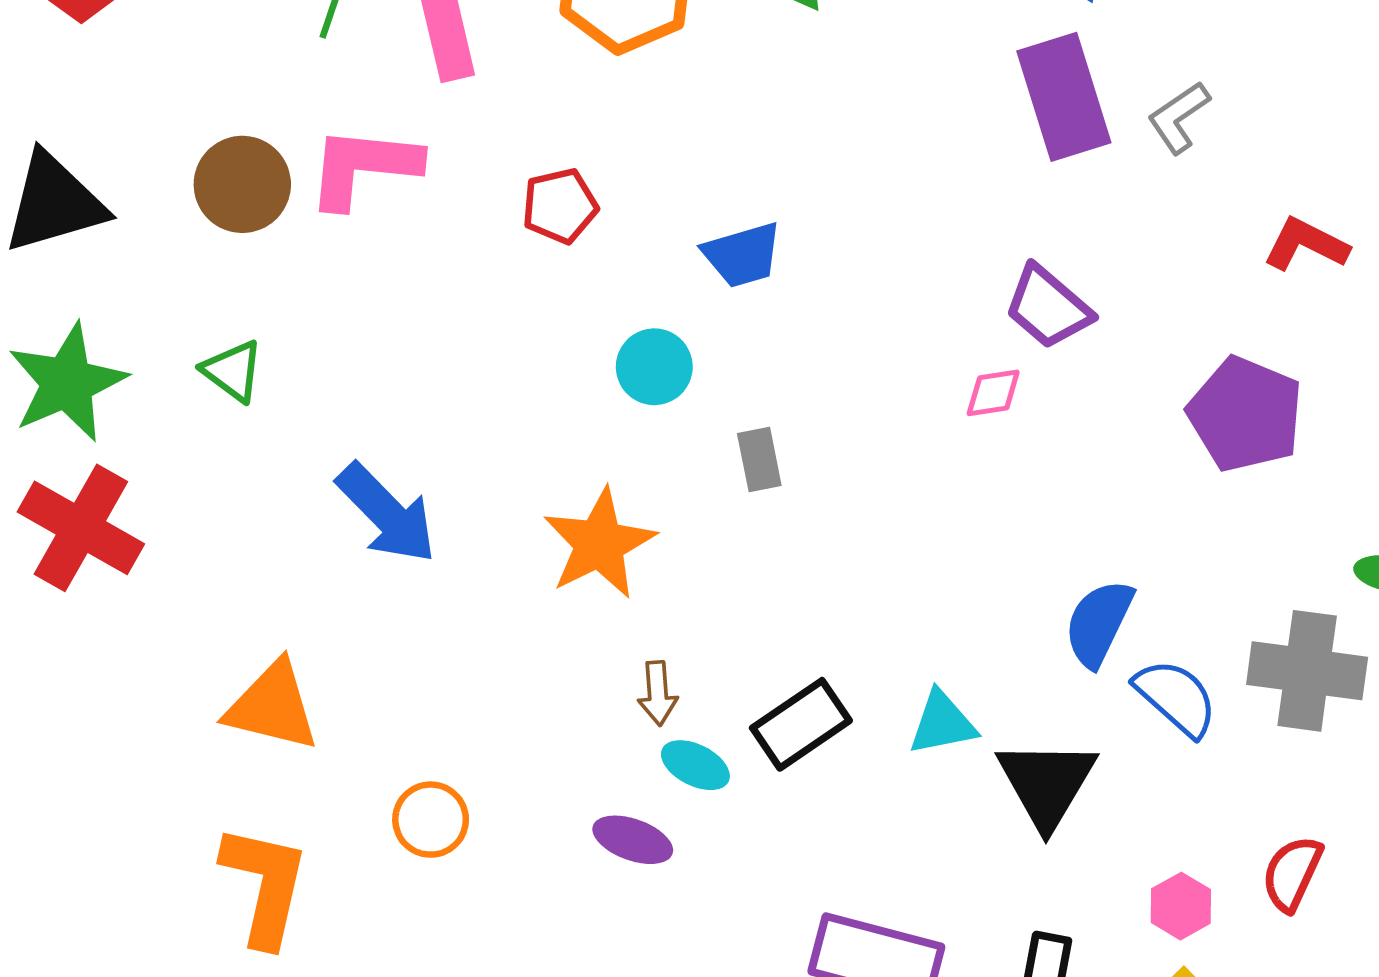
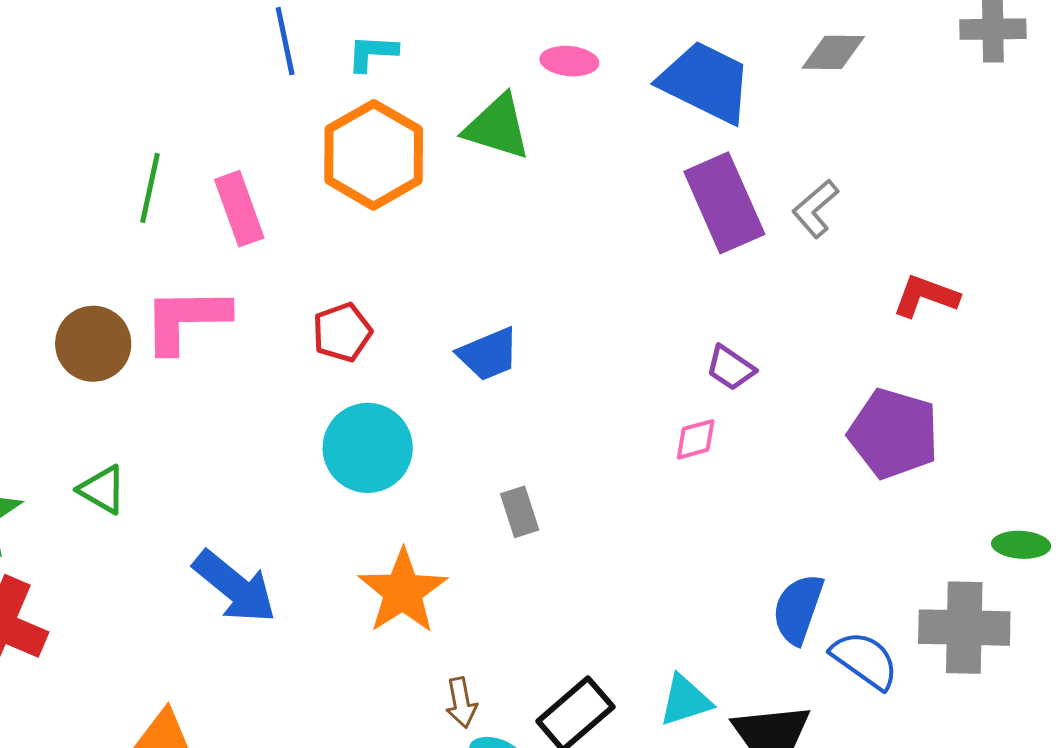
purple trapezoid: (1048, 307) -> (731, 368), size x0.7
cyan circle: (654, 367) -> (368, 448), moved, size x1.5

